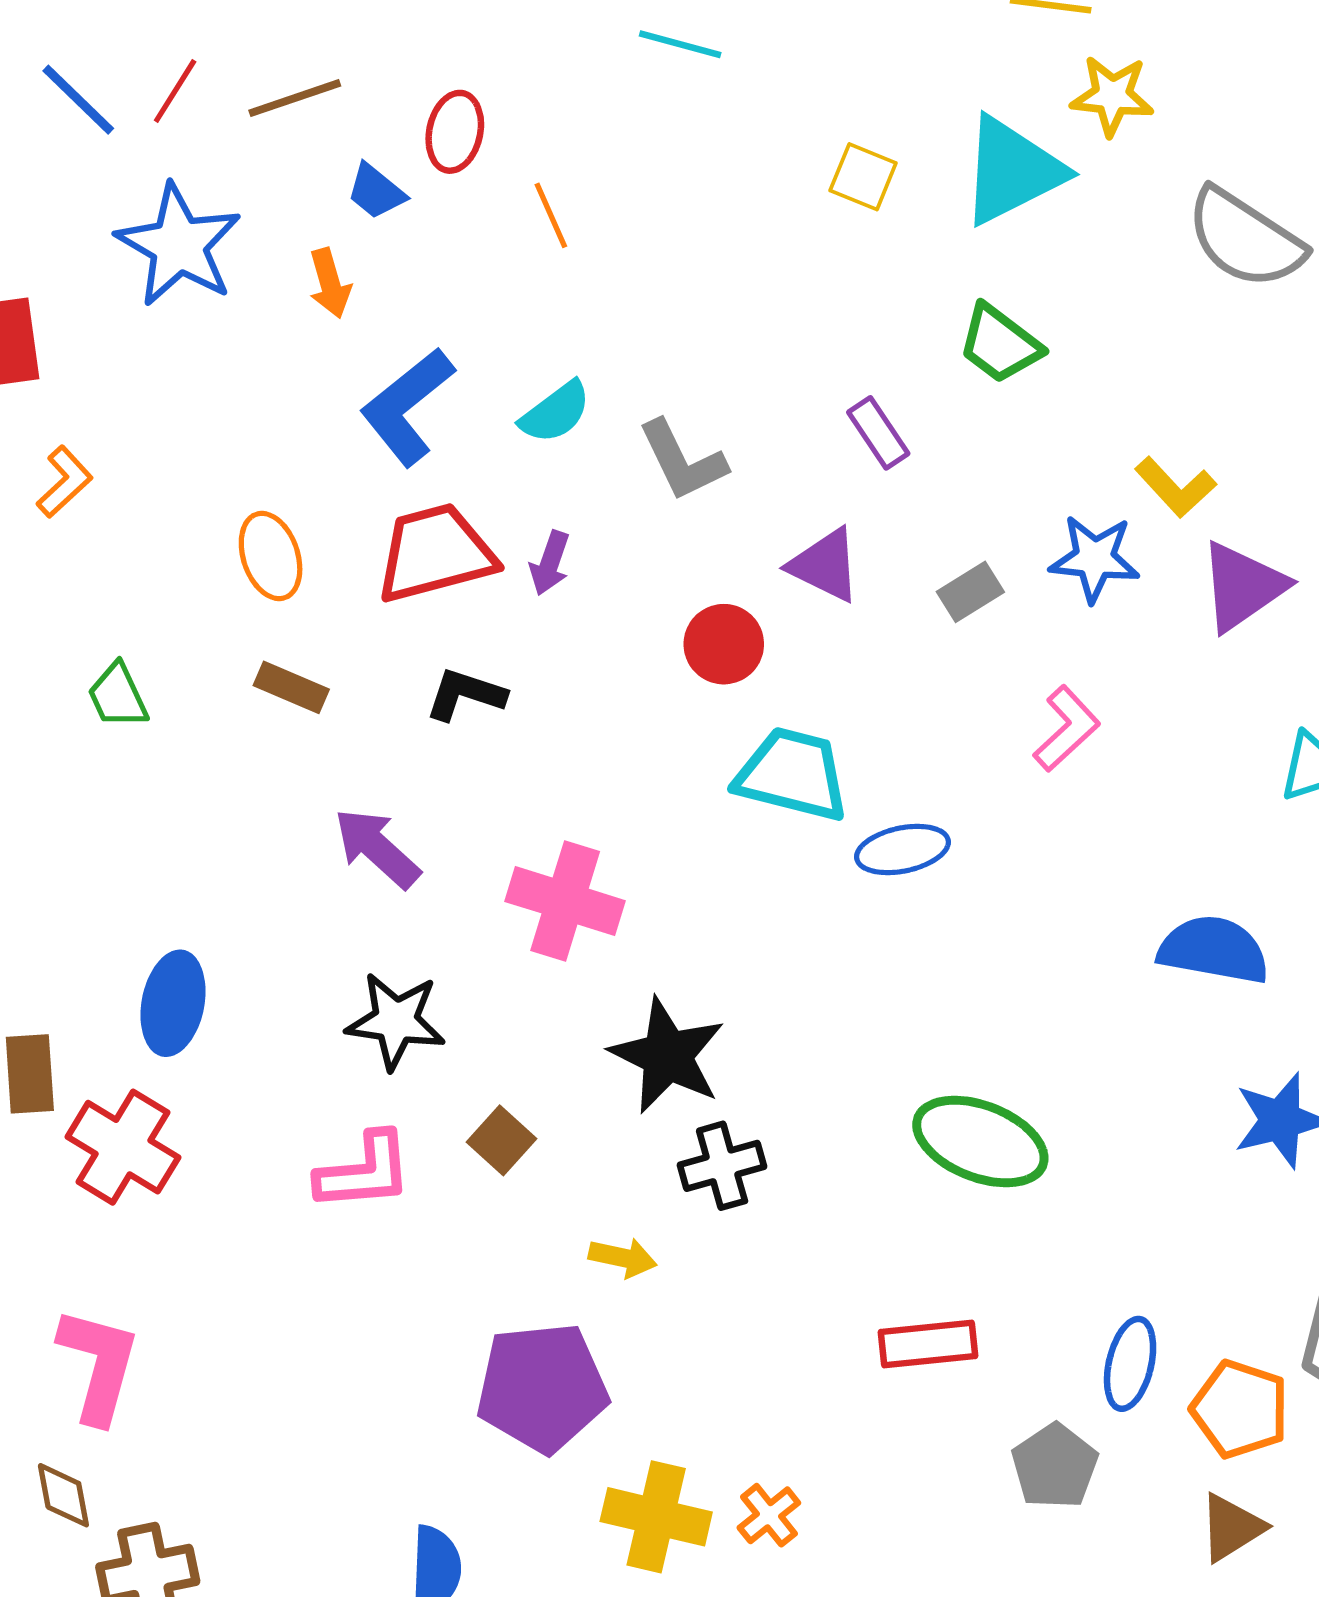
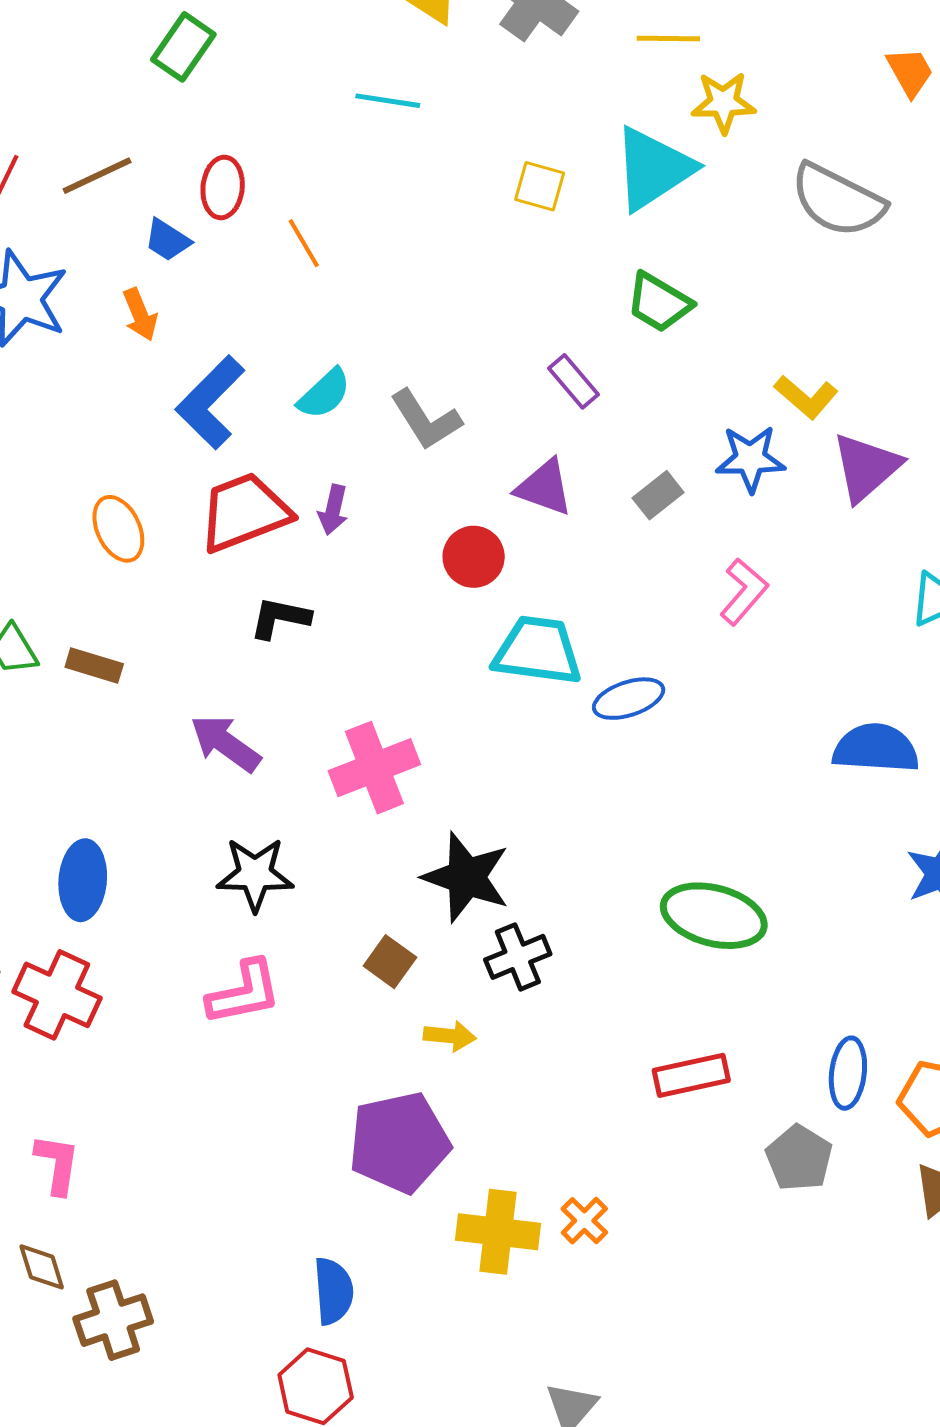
brown rectangle: (291, 687) -> (94, 666), moved
pink cross: (565, 901) -> (374, 768), turned -32
brown square: (502, 1140) -> (390, 962), moved
pink L-shape: (99, 1365) -> (57, 1164), size x0.7

